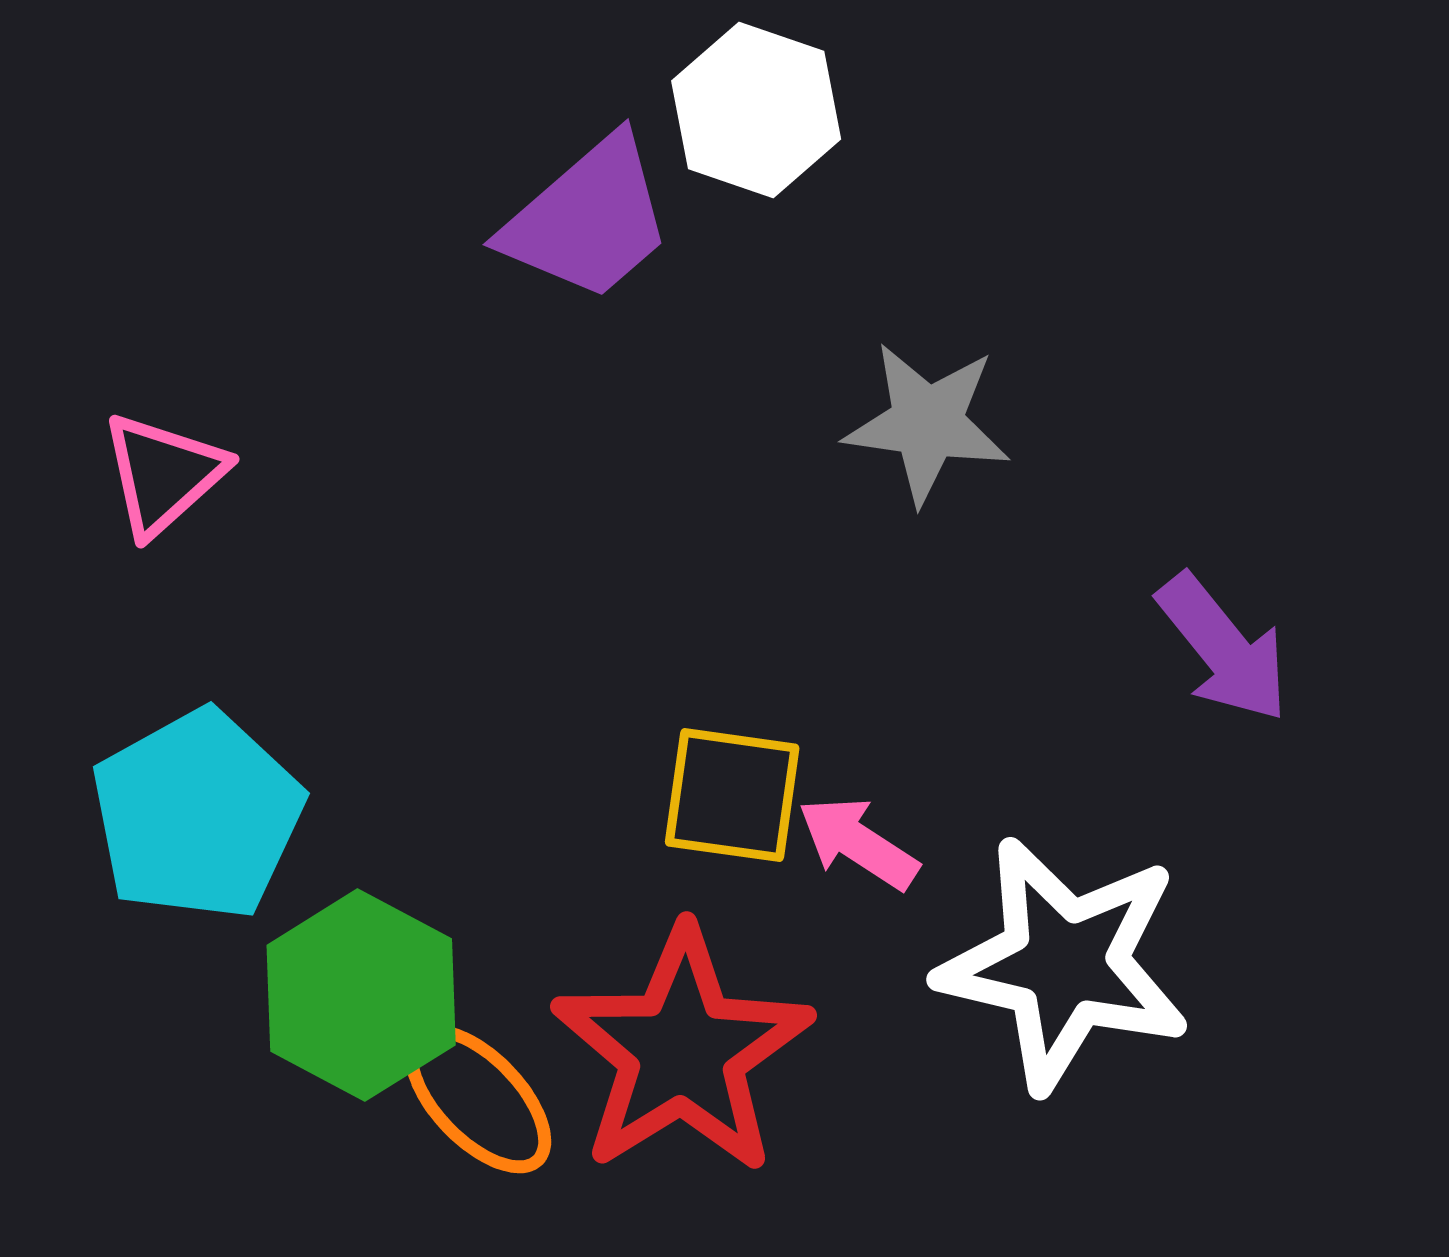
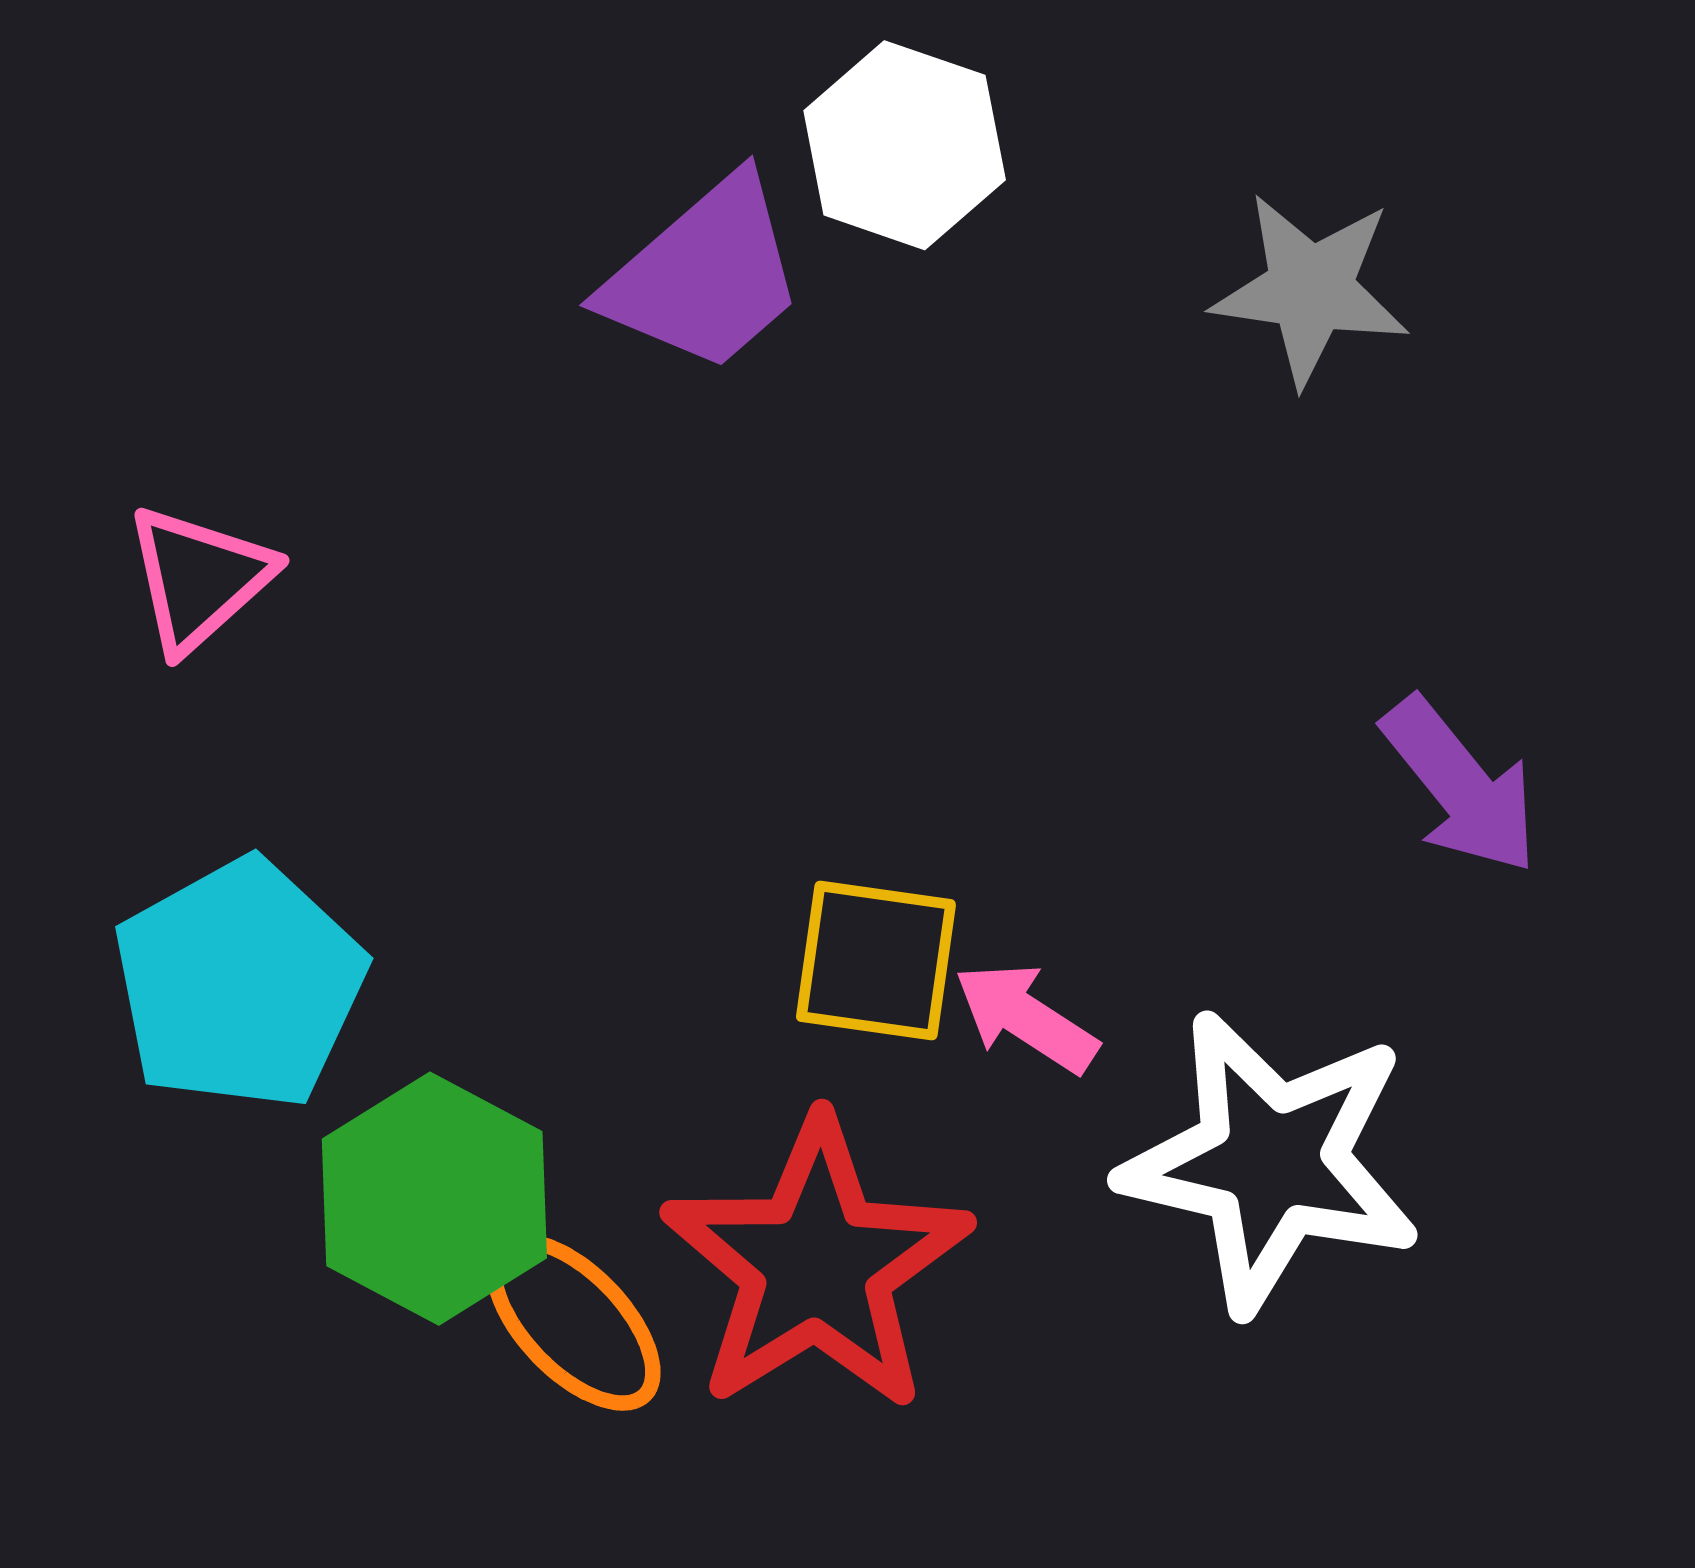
gray star: (927, 423) -> (1310, 289), moved

